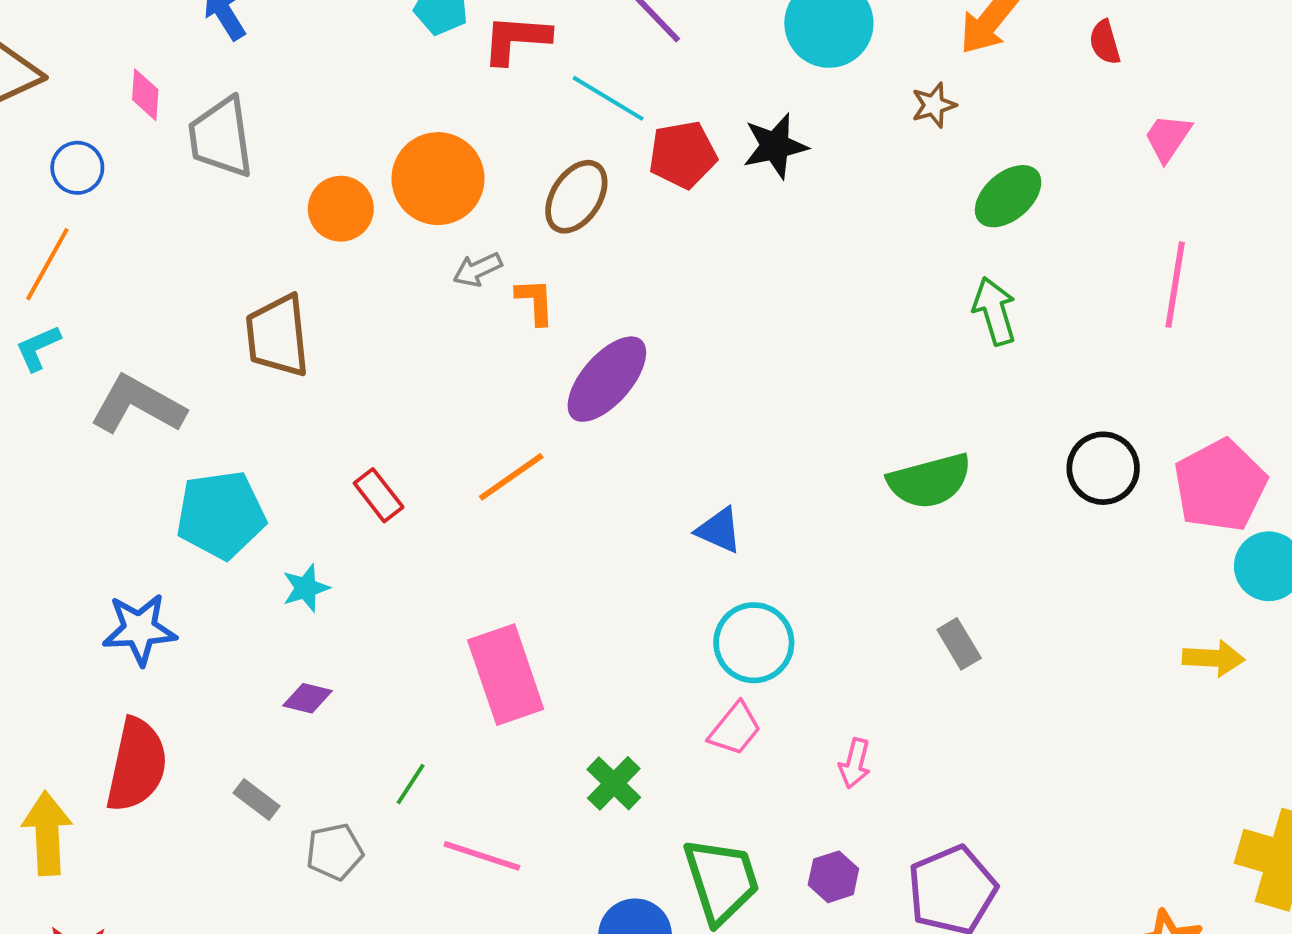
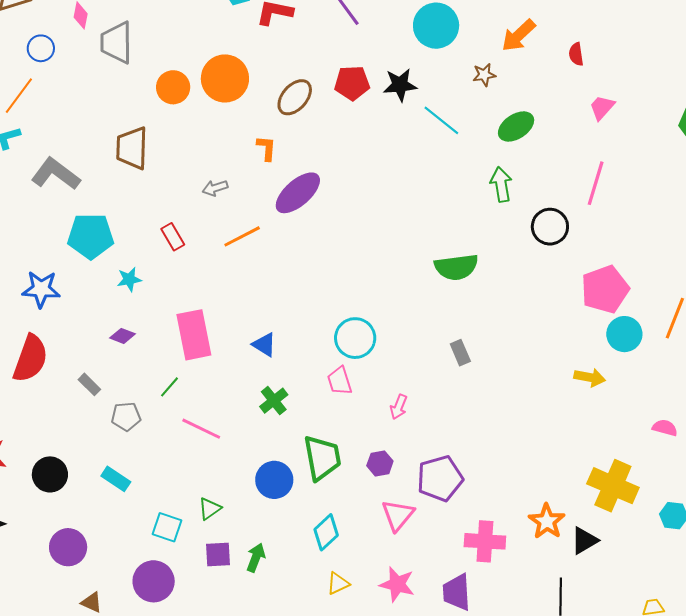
cyan line: (608, 98) -> (441, 120), moved
gray arrow: (477, 270) -> (215, 188), moved
black circle: (1103, 468) -> (550, 227), moved
blue triangle: (719, 530) -> (264, 345), moved
pink rectangle: (506, 675) -> (194, 335), moved
pink trapezoid: (735, 729) -> (340, 381), turned 116

